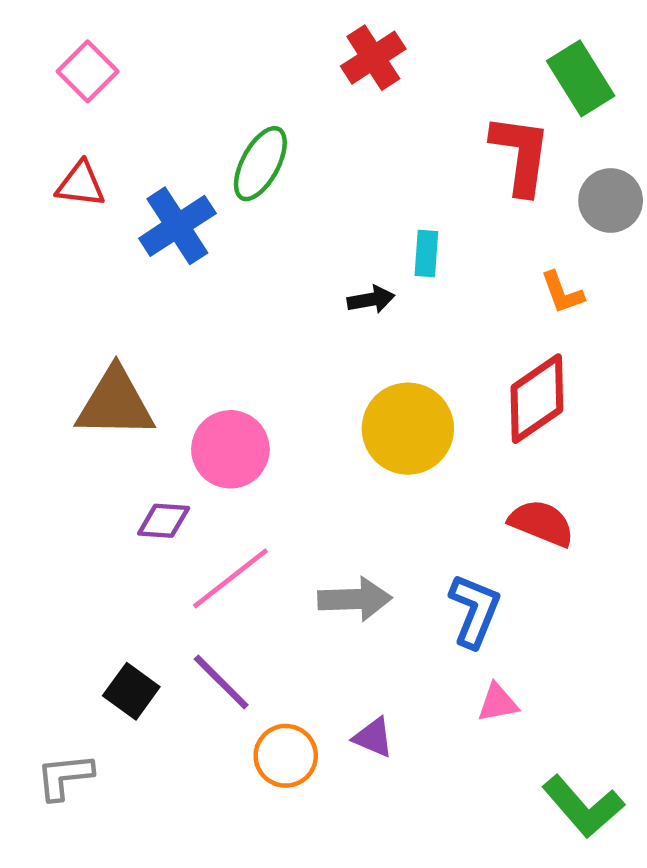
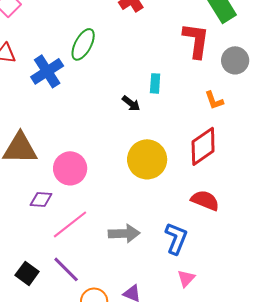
black arrow: (371, 300) -> (131, 103), turned 48
pink triangle: (498, 703) -> (186, 278), turned -36

